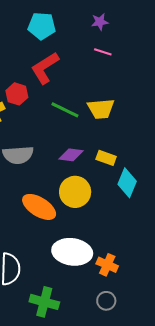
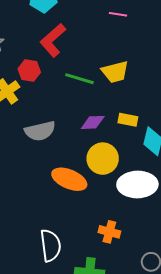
pink line: (103, 52) -> (118, 14), moved
white ellipse: (72, 252) -> (137, 184), moved
orange cross: (107, 265) -> (109, 232), moved

